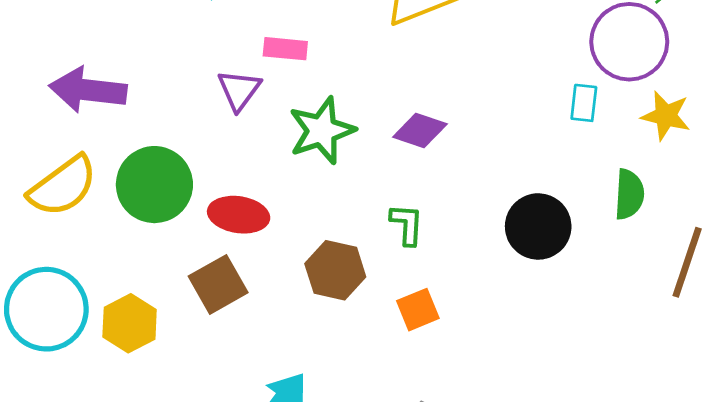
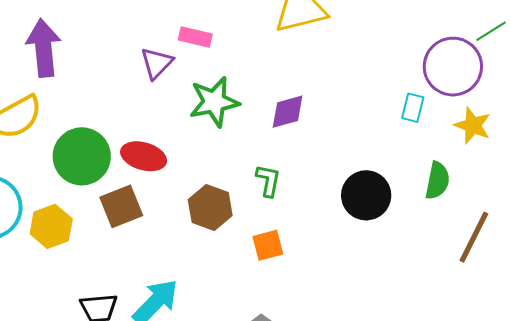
purple arrow: (88, 90) -> (44, 48), turned 70
purple diamond: (420, 130) -> (288, 112), turned -42
green circle: (154, 185) -> (82, 156), moved

